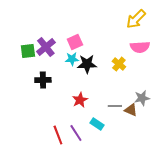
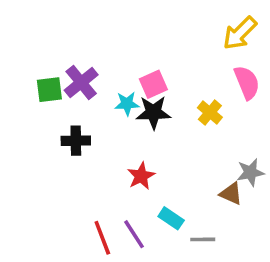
pink square: (75, 42) -> (153, 84), moved
pink semicircle: (140, 47) -> (247, 83), turned -108
gray line: (115, 106) -> (203, 239), moved

